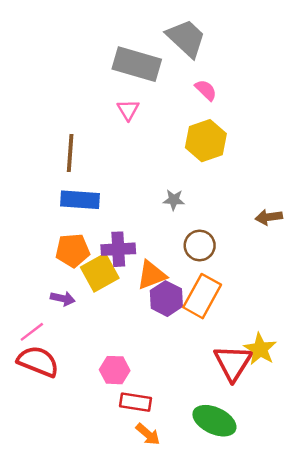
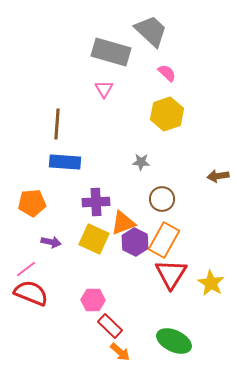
orange pentagon: (73, 250) -> (32, 203), moved
yellow square: (100, 273) -> (94, 239), moved, turned -36
red triangle: (233, 363) -> (171, 274), moved
red rectangle: (136, 402) -> (110, 326), turned 35

